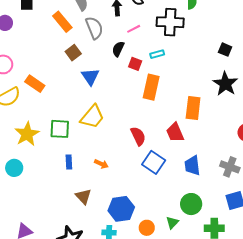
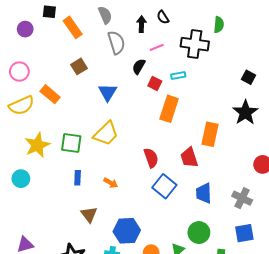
orange rectangle: (62, 22) -> (73, 27), moved
brown square: (73, 53) -> (79, 66), moved

